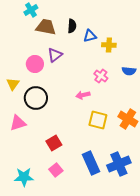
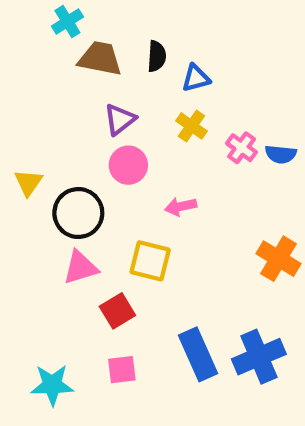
yellow cross: (109, 45) -> (191, 126), moved, turned 32
pink circle: (35, 64) -> (128, 165), moved
pink cross: (101, 76) -> (242, 148), moved
yellow square: (98, 120) -> (150, 261), moved
pink triangle: (18, 123) -> (80, 267), moved
pink square: (56, 170) -> (122, 370), turned 32

